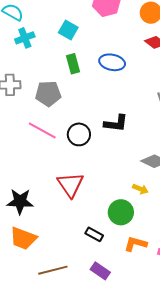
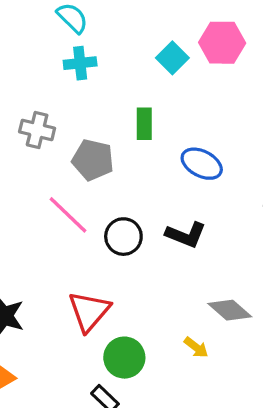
cyan square: (68, 30) -> (172, 58), moved
blue ellipse: (112, 62) -> (202, 164), moved
green circle: (121, 212) -> (124, 358), moved

